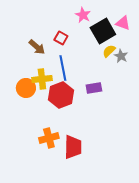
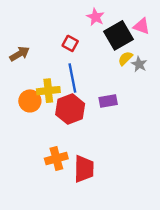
brown arrow: (37, 47) -> (20, 54), moved, turned -72

